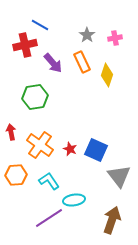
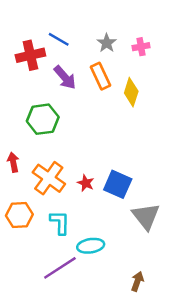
blue line: (40, 25) -> (59, 39), moved
cyan L-shape: (49, 181) -> (60, 222), turned 35
brown arrow: (112, 220) -> (137, 281), moved, size x0.6

